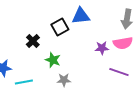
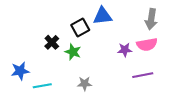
green star: (53, 60) -> (73, 52), moved
purple line: (119, 72) -> (143, 75), turned -30

